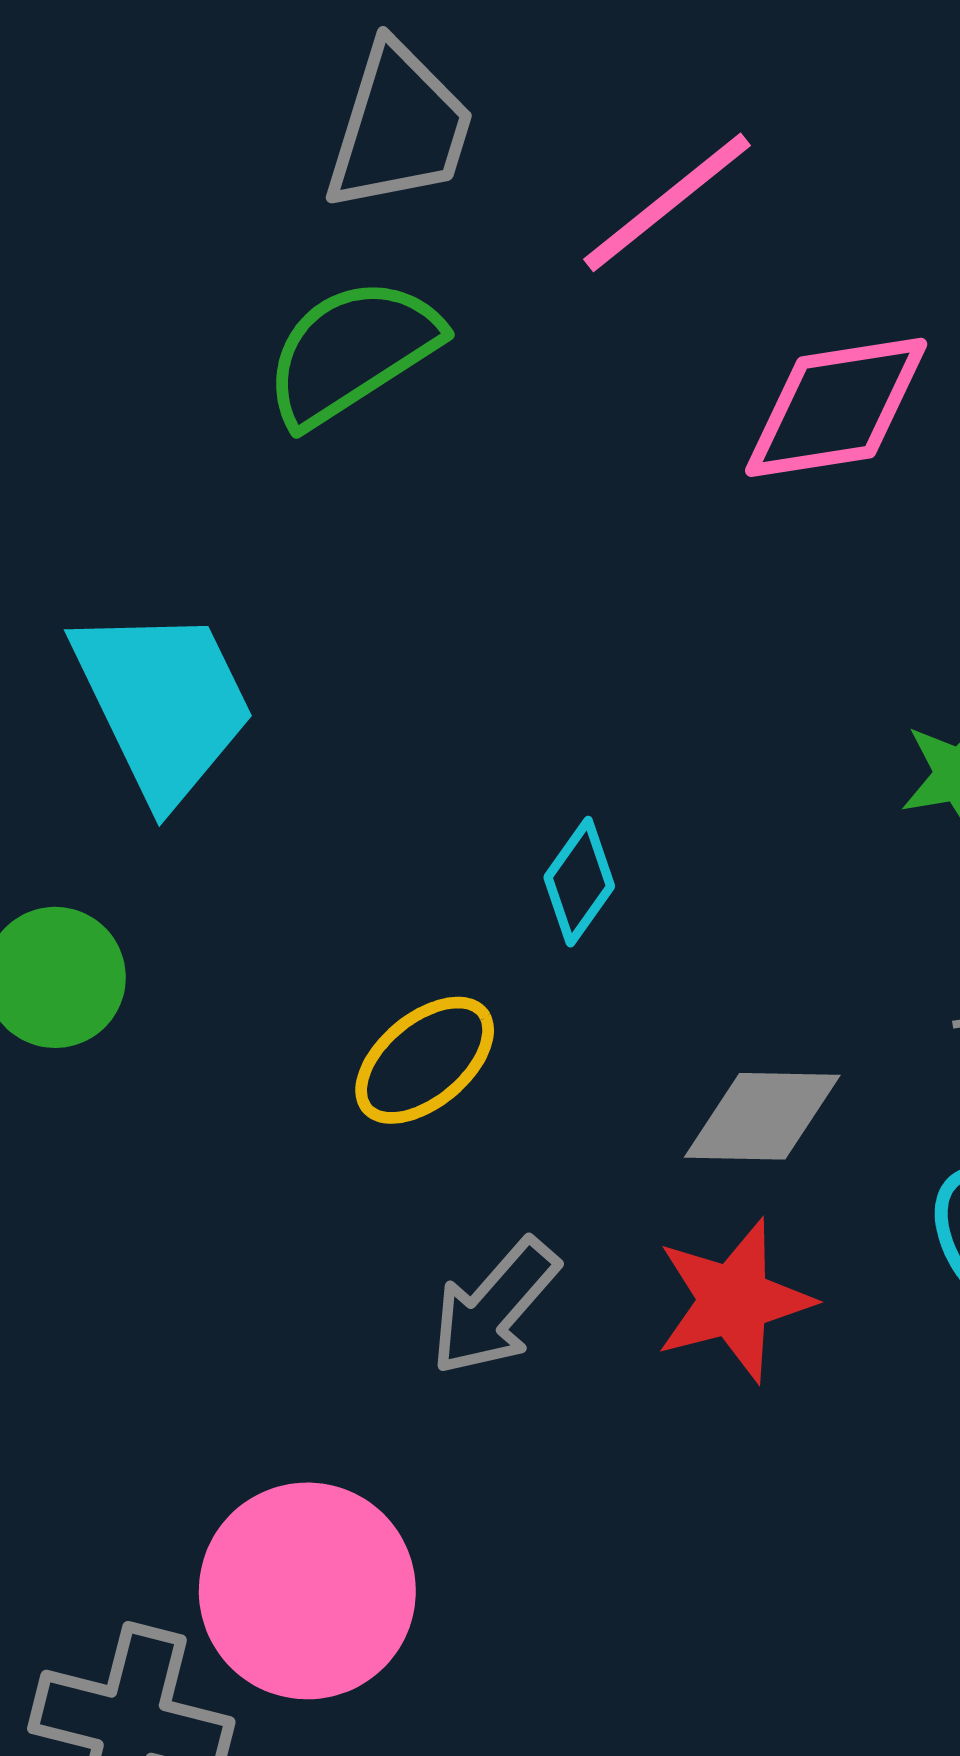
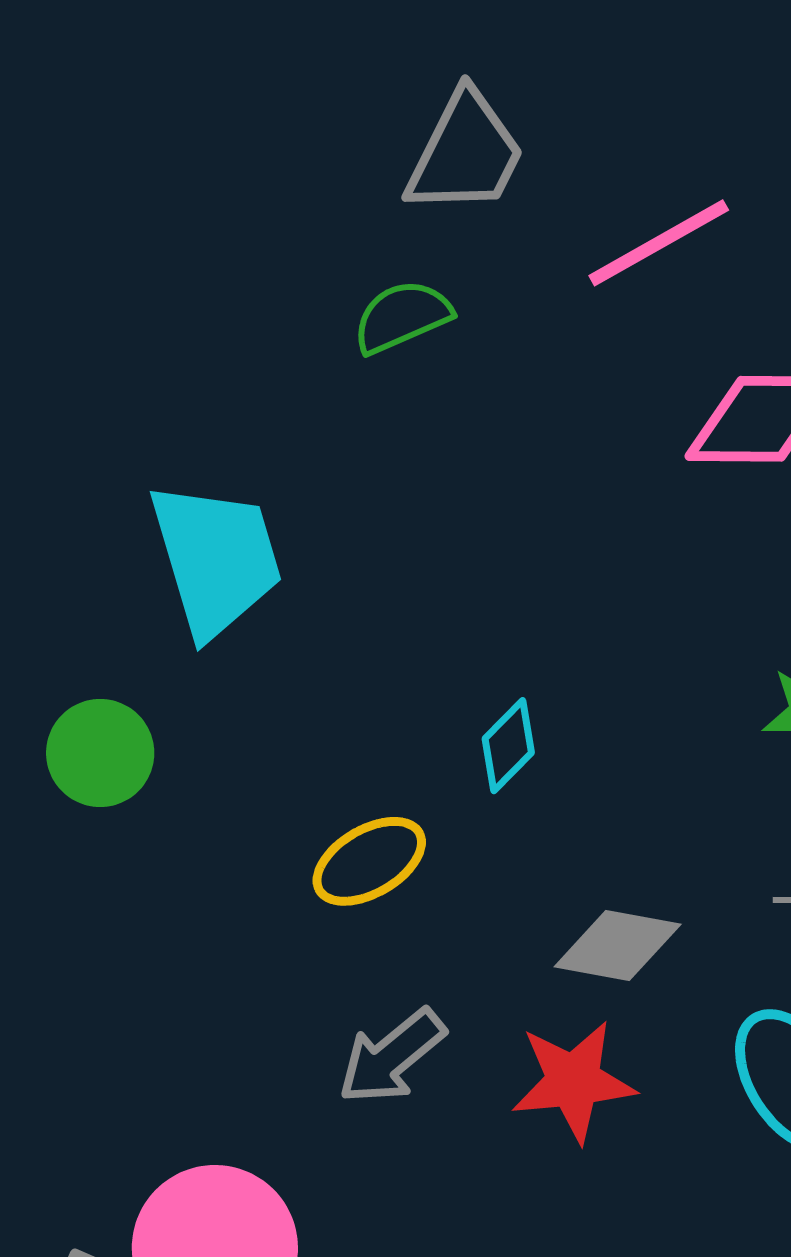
green semicircle: (352, 352) -> (402, 317), size x0.7

